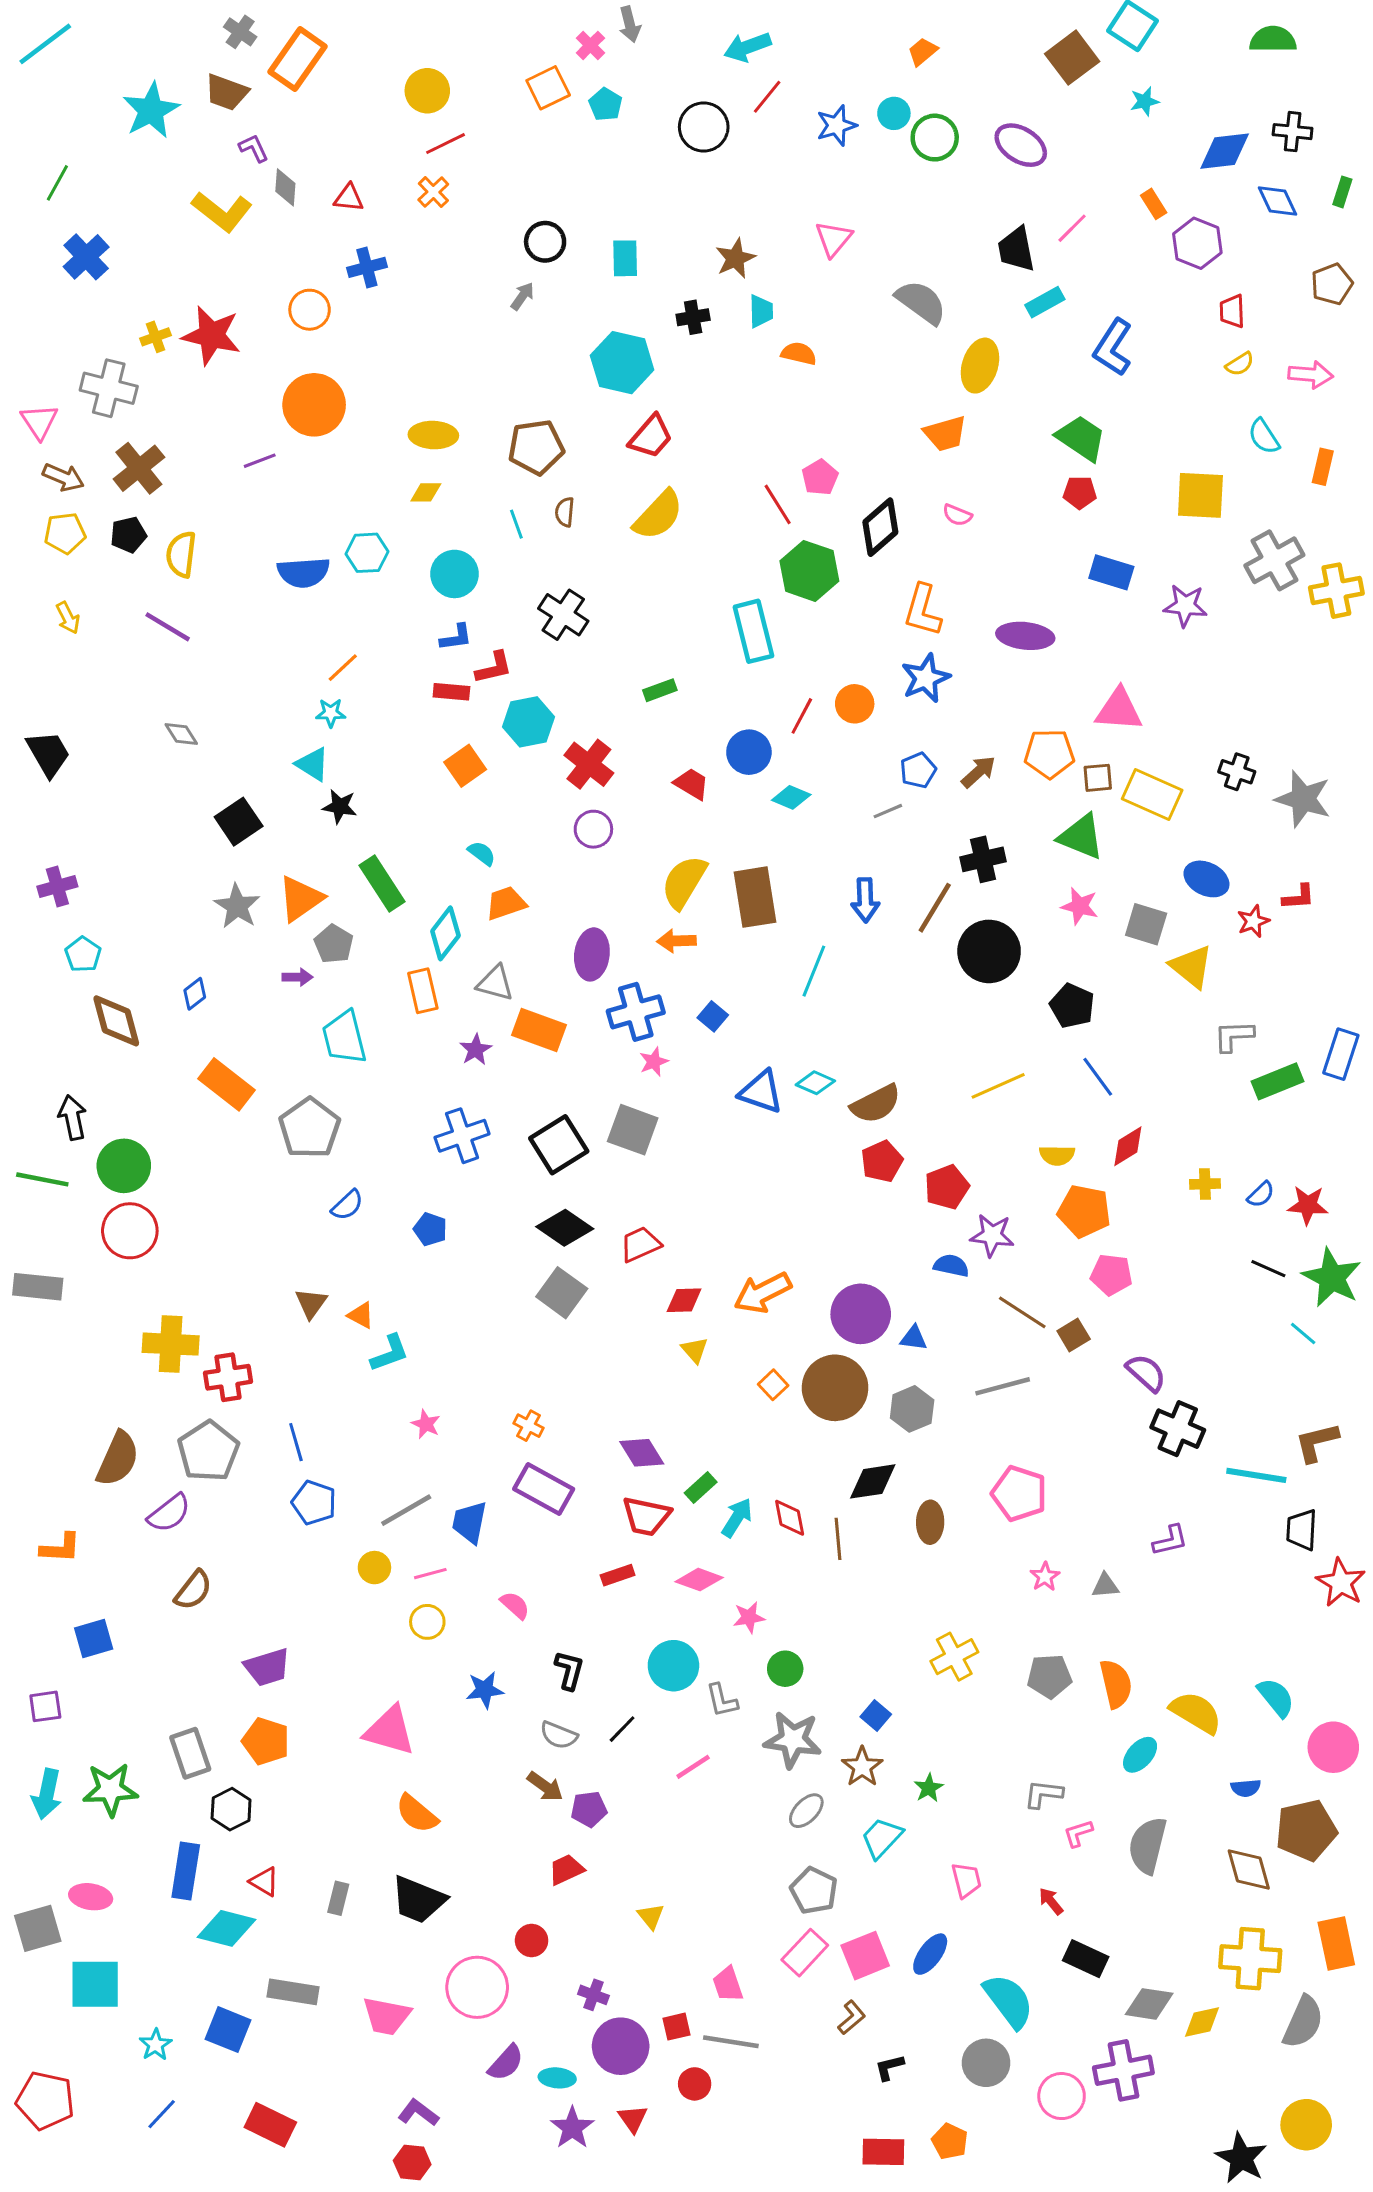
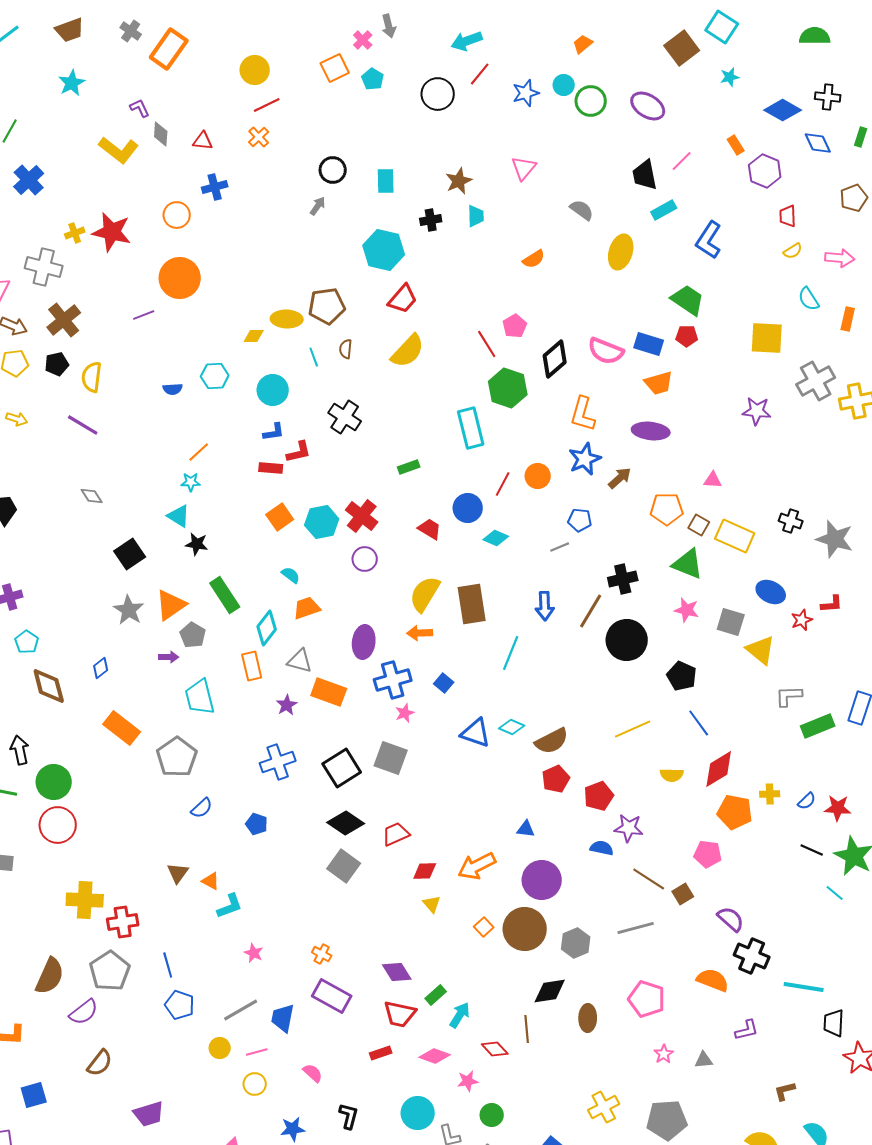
brown trapezoid: (226, 92) -> (70, 30), moved, turned -40
cyan star: (151, 110) -> (72, 83), size x0.7
blue diamond: (1225, 151) -> (783, 110), turned 36
gray semicircle: (921, 302) -> (582, 210), size x0.7
orange semicircle: (799, 353) -> (534, 259), moved, turned 135
orange trapezoid: (945, 434) -> (659, 383), moved
yellow ellipse: (433, 435) -> (287, 319), moved
pink semicircle: (957, 515) -> (606, 351), size x1.8
blue semicircle: (304, 572) -> (173, 389), size x0.6
blue rectangle: (1111, 572) -> (649, 344), moved
yellow arrow: (68, 618) -> (17, 419), turned -45
pink triangle: (1119, 710) -> (713, 480), size x0.6
cyan hexagon: (528, 722) -> (322, 522), moved
blue pentagon: (918, 770) -> (580, 520), turned 30
brown arrow: (978, 772) -> (620, 478), moved
brown square: (1098, 778) -> (699, 525), turned 35
red diamond: (1128, 1146) -> (719, 769), size x1.4
orange pentagon: (1084, 1211) -> (735, 812), moved
blue triangle: (914, 1338) -> (526, 829), moved
brown L-shape: (1317, 1442) -> (785, 1091), moved, size x0.7
red diamond: (790, 1518) -> (495, 1049), moved, turned -32
gray pentagon: (1049, 1676) -> (667, 1120), size x1.4
orange semicircle: (1116, 1684) -> (713, 980), moved, turned -56

